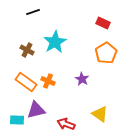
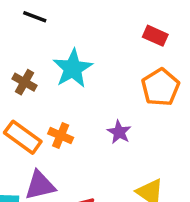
black line: (33, 12) -> (35, 17), turned 40

